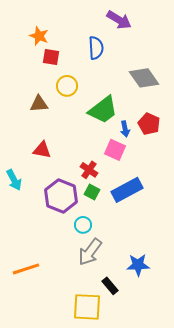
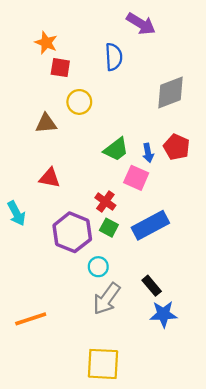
gray diamond: (144, 78) -> (171, 92), turned -76
green trapezoid: (103, 110) -> (116, 149), moved, size x0.7
black rectangle: (110, 286) -> (152, 286), moved

